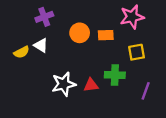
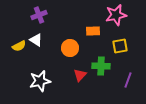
orange circle: (80, 33) -> (70, 48), moved
white star: (64, 84) -> (40, 81), moved
red triangle: (91, 85) -> (80, 75), turned -40

